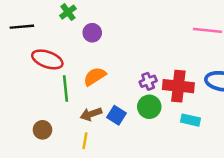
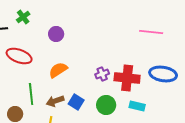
green cross: (68, 12) -> (23, 17), moved
green line: (66, 89) -> (31, 94), moved
green circle: (149, 107) -> (106, 105), moved

